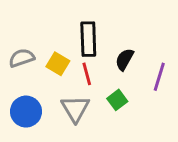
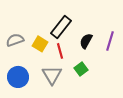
black rectangle: (88, 39) -> (61, 27), turned 40
purple line: (159, 77) -> (110, 41), moved

